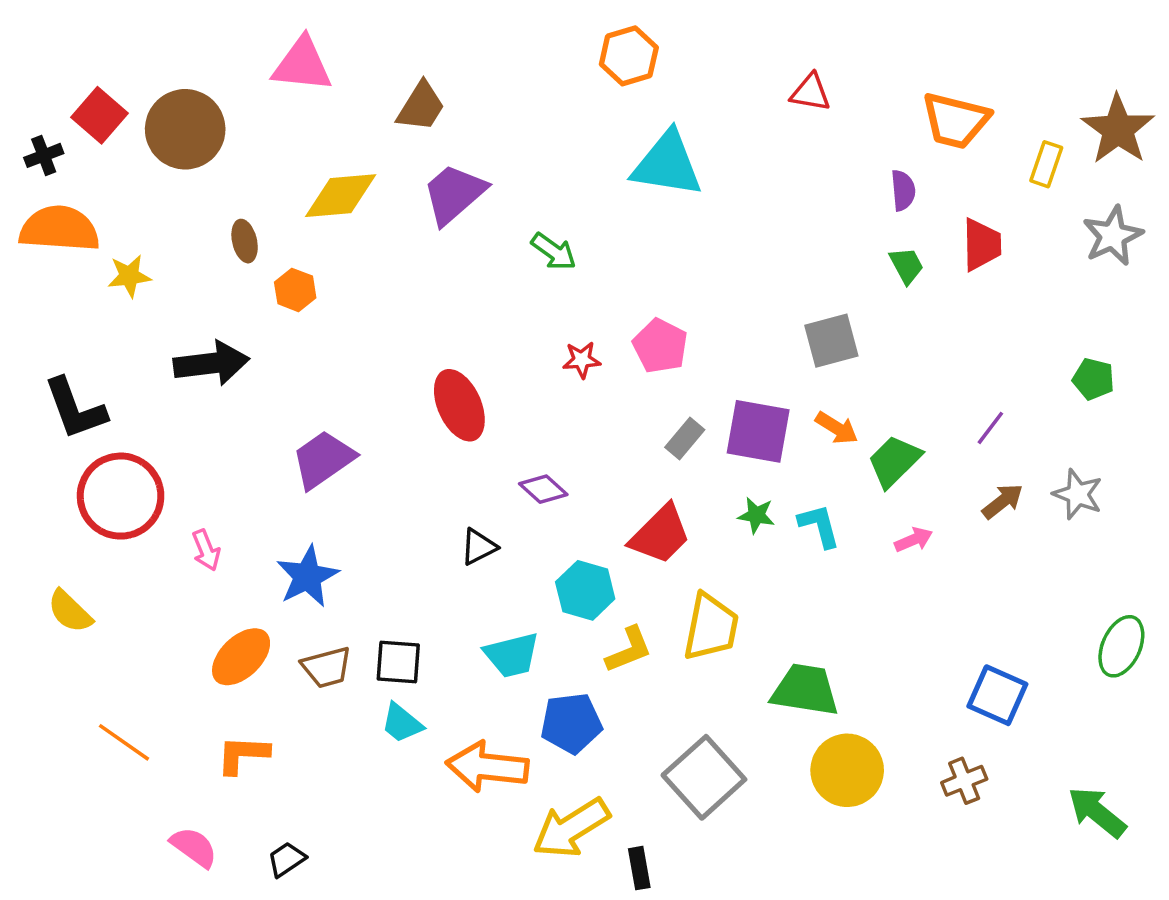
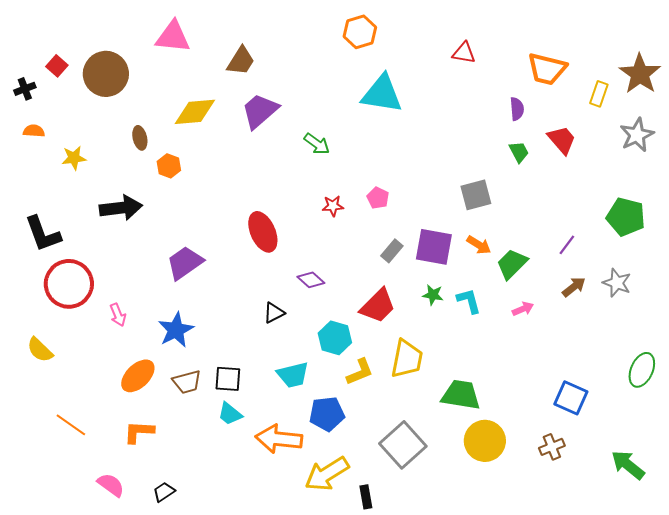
red square: (100, 115) -> (57, 66), size x0.7
orange semicircle: (59, 229) -> (34, 131), size x0.5
red trapezoid: (982, 245) -> (562, 140), turned -40
pink pentagon: (660, 346) -> (378, 198), size x0.7
green pentagon: (1093, 379) -> (626, 217), size x1.6

